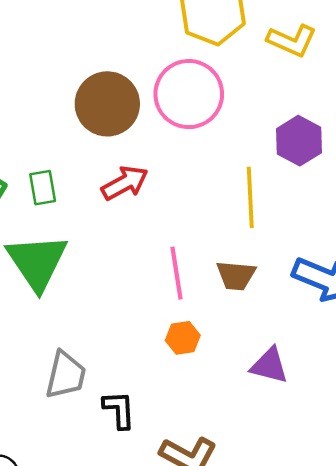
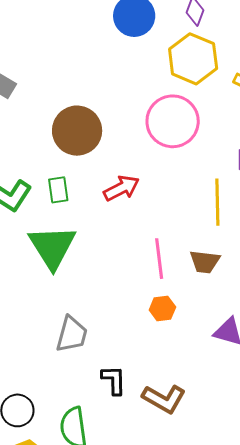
brown circle: (107, 104) -> (77, 131), moved
black L-shape: (119, 410) -> (114, 380), moved

